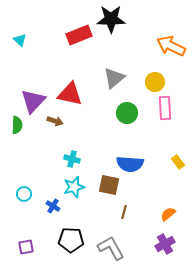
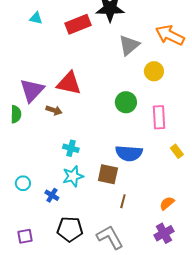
cyan triangle: (20, 40) -> (36, 18), moved, turned -32
gray triangle: (114, 78) -> (129, 45), moved
pink rectangle: (165, 108) -> (159, 117), moved

